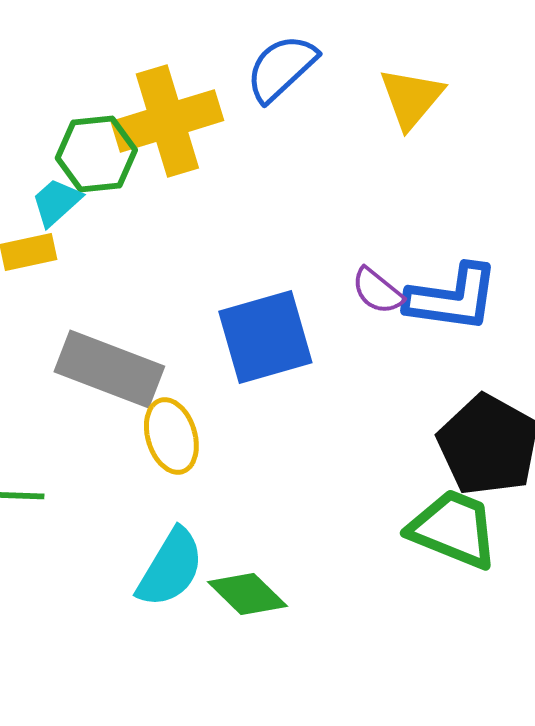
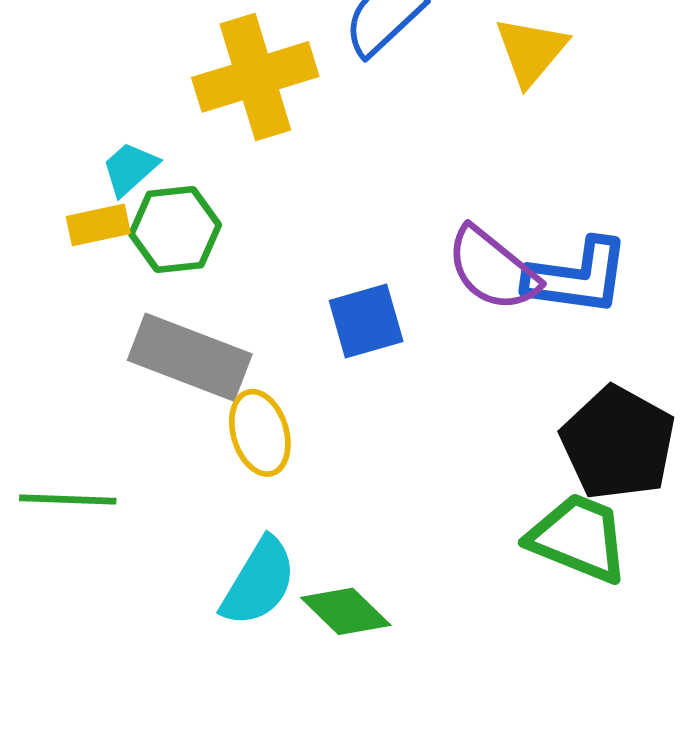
green hexagon: (96, 154) -> (175, 230), moved
purple semicircle: (377, 291) -> (493, 269), size x1.6
blue square: (265, 337) -> (366, 321), size x0.7

